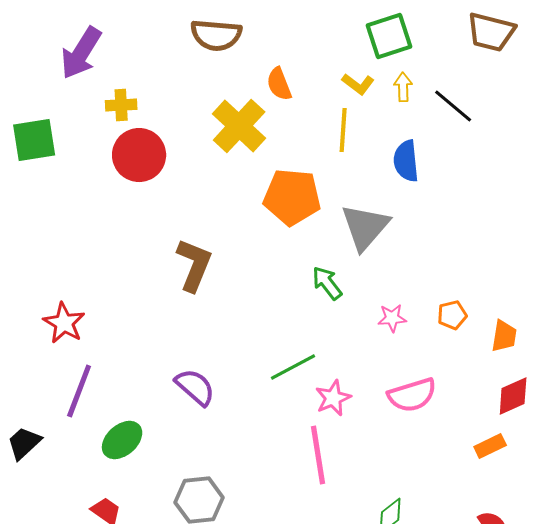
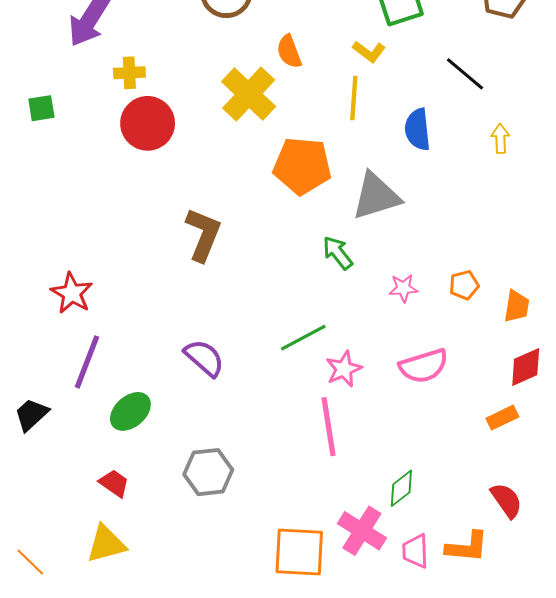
yellow arrow: (403, 87) -> (500, 139), moved
green square: (34, 140) -> (41, 108), size x0.6
gray triangle: (365, 227) -> (376, 196), turned 32

